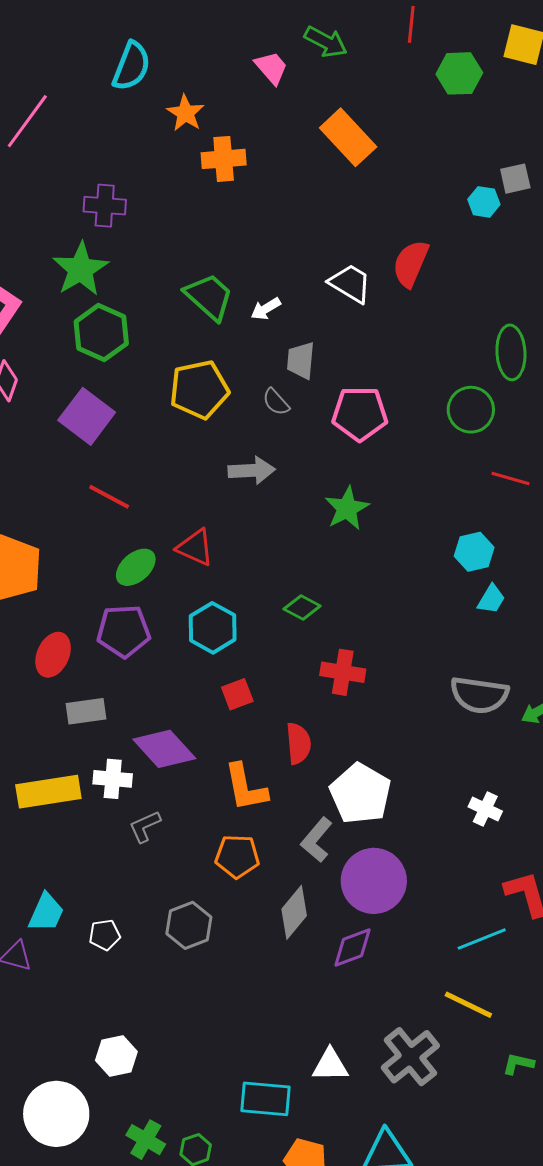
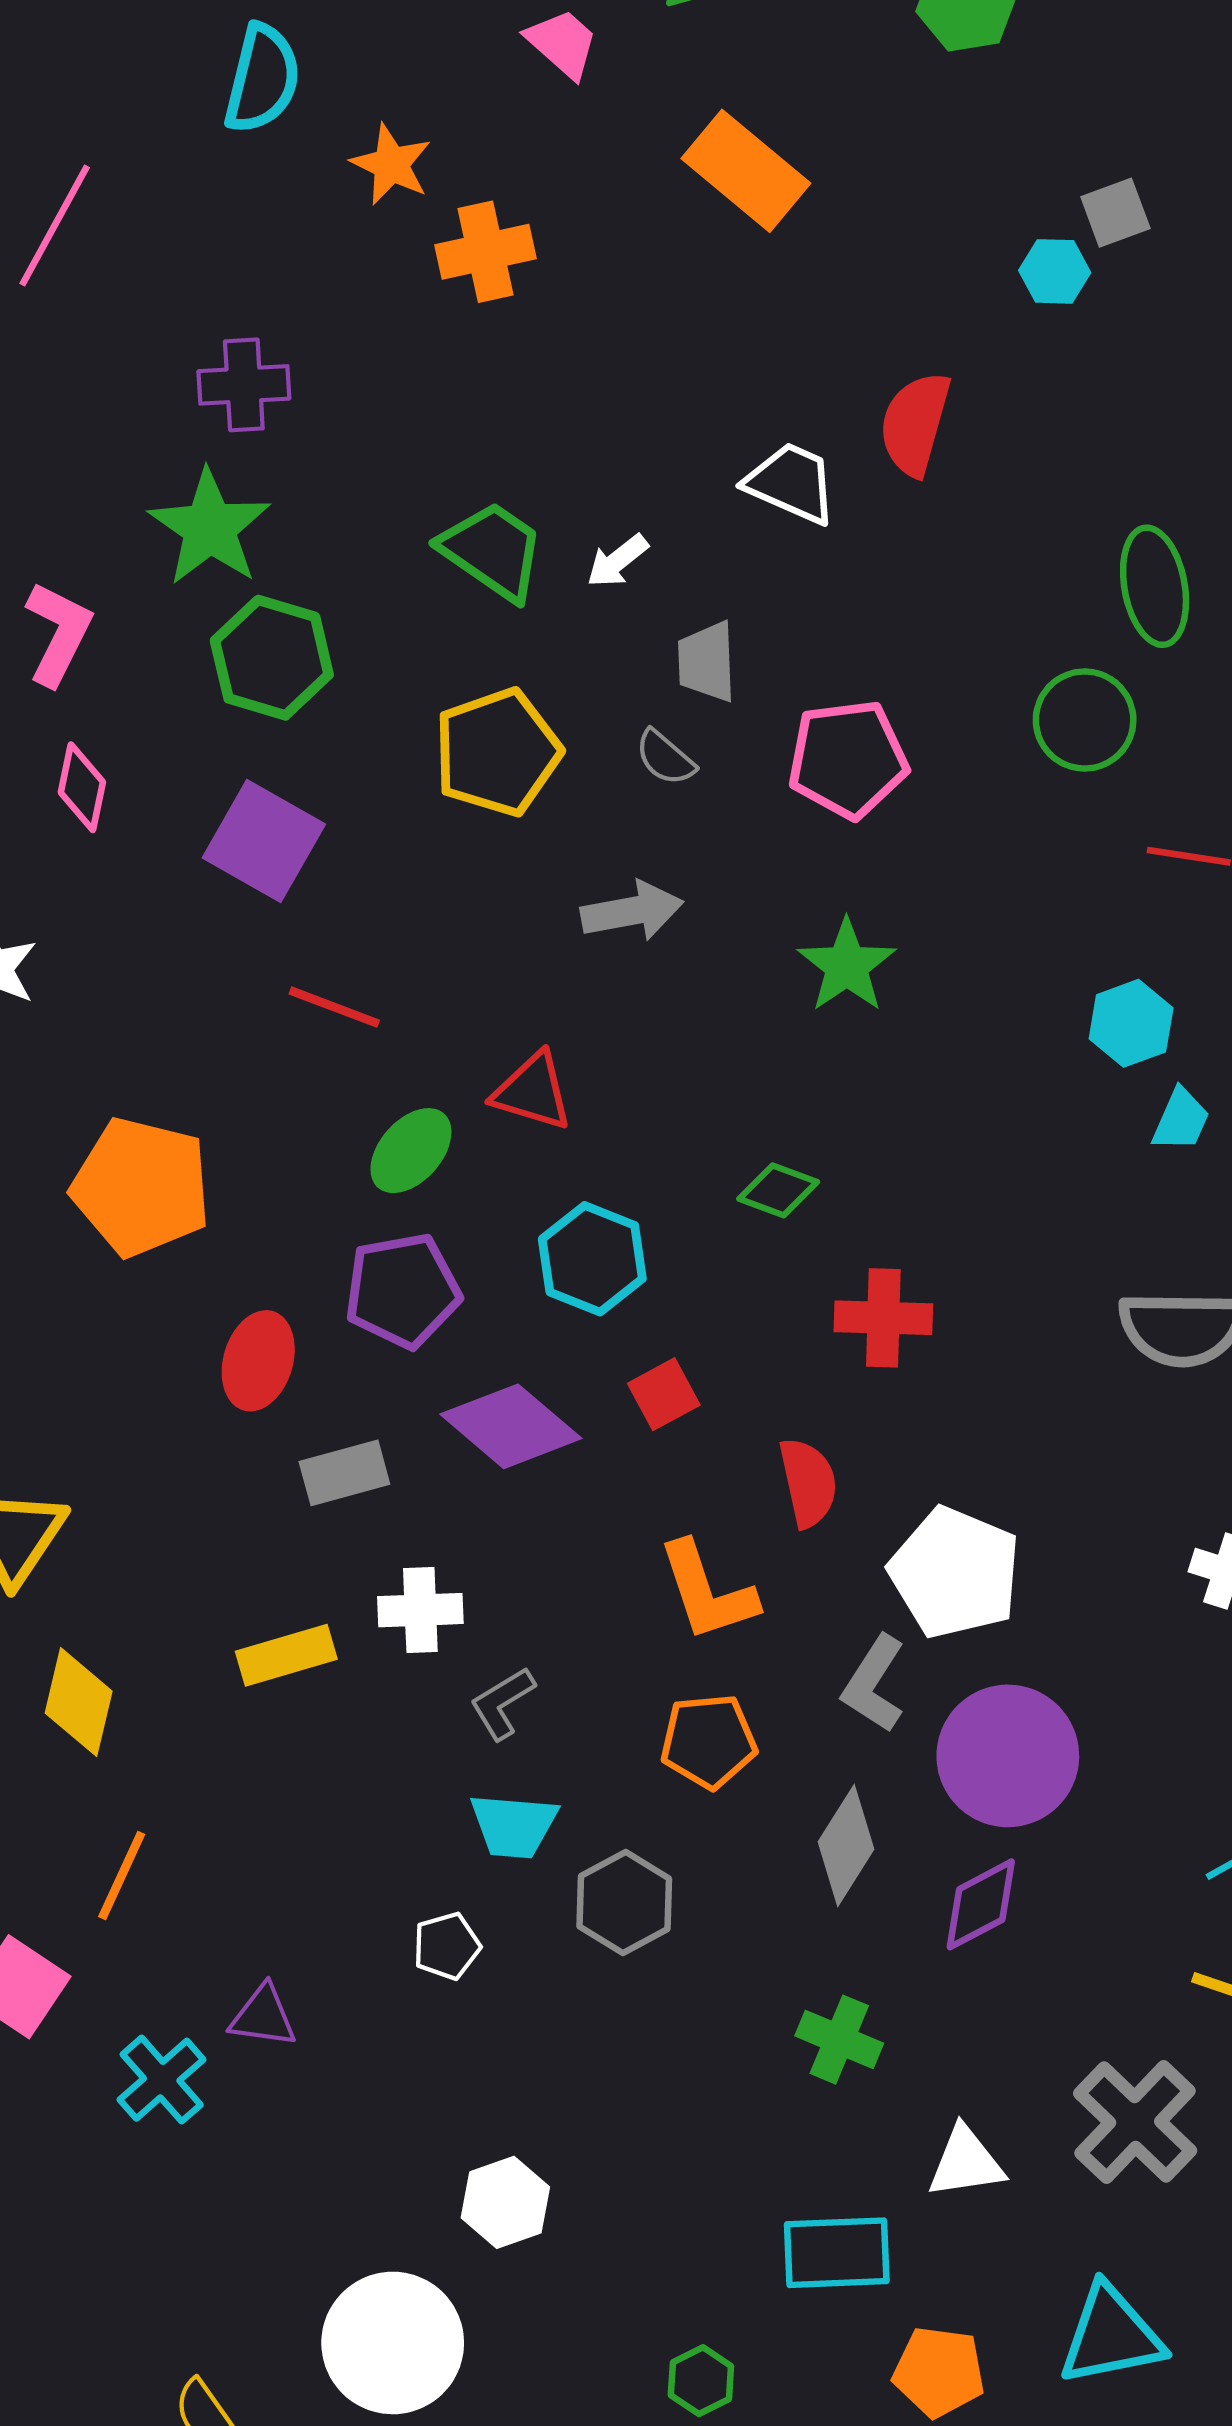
purple diamond: (164, 749) -> (511, 1426), moved
yellow rectangle: (48, 792) -> (286, 1655), size x0.7
cyan trapezoid: (46, 913) -> (514, 1826), moved, turned 78
green cross: (146, 1140) -> (839, 2040), moved

